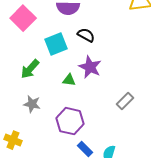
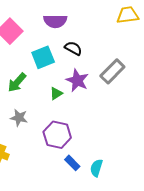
green triangle: (69, 80) -> (56, 94), turned -40
gray rectangle: (125, 101) -> (112, 71), moved, size x1.4

